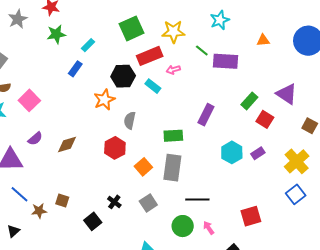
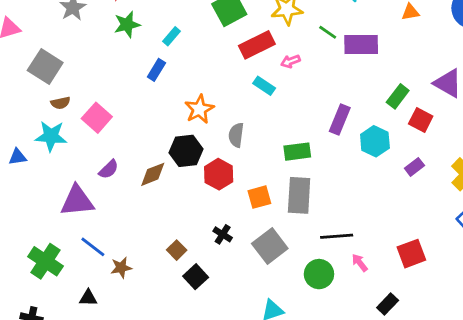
black hexagon: (123, 76) -> (186, 151), moved
cyan hexagon: (232, 152) -> (375, 141), moved
orange square: (143, 167) -> (259, 197), turned 30
brown square: (62, 200) -> (177, 250), moved, turned 32
black cross: (114, 202) -> (223, 234), moved
gray square: (148, 203) -> (270, 246), size x1.4
pink arrow: (209, 228) -> (360, 263), moved
black triangle: (13, 231) -> (88, 298), turned 48

